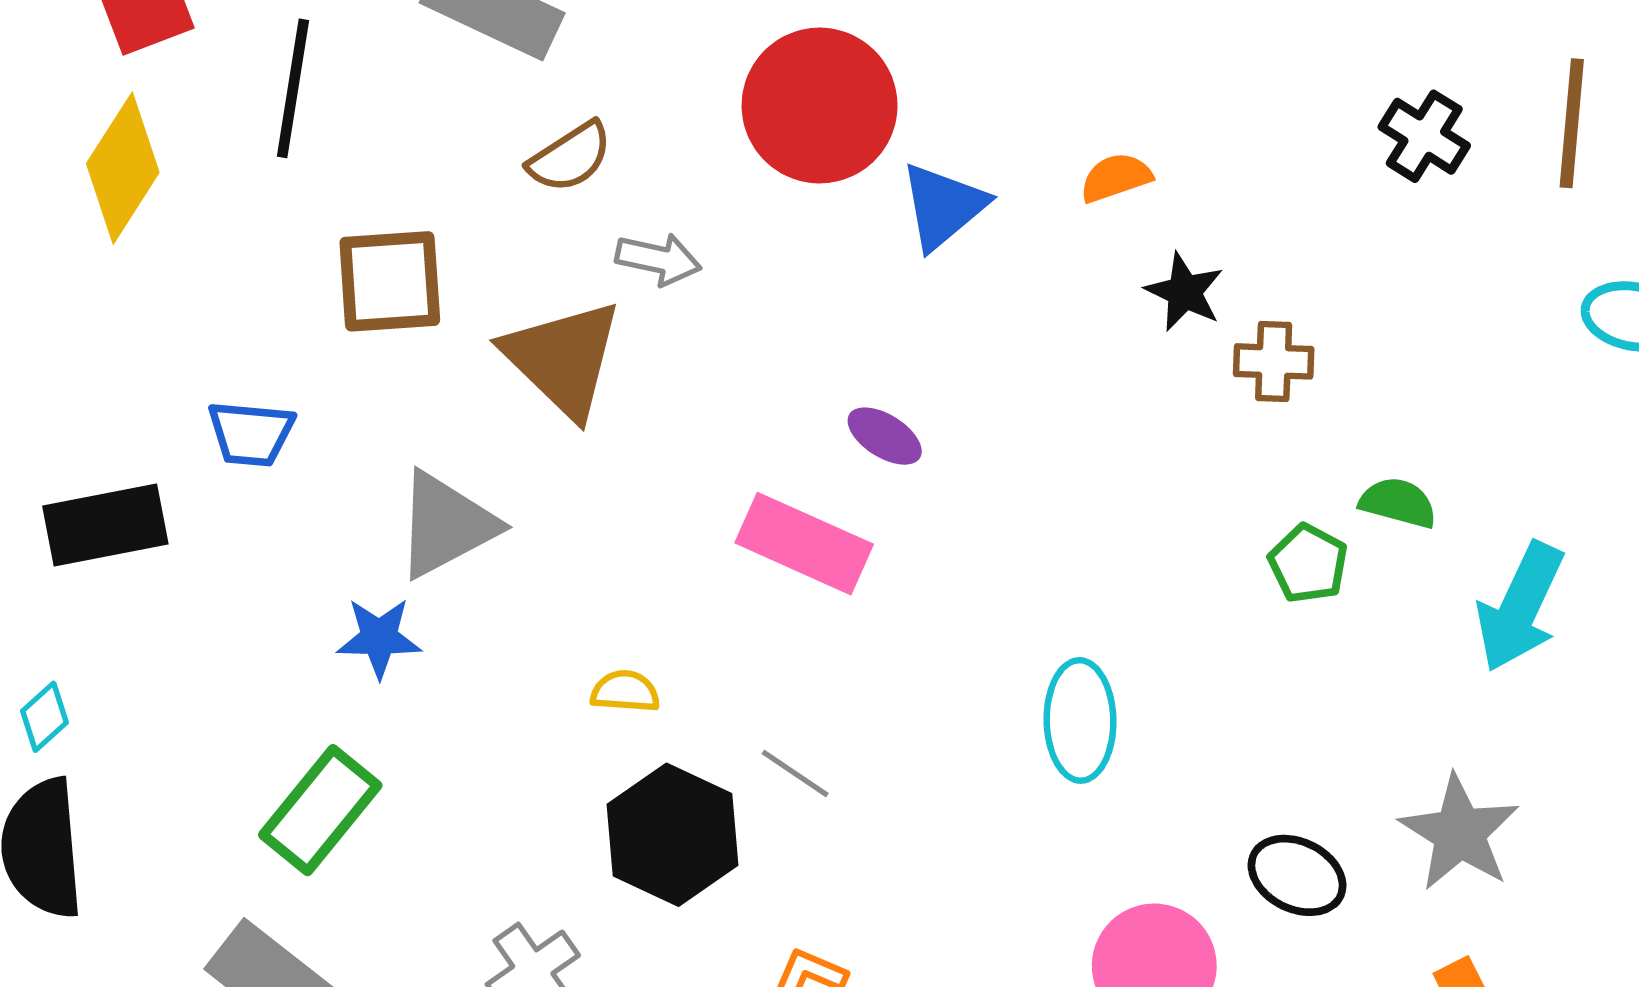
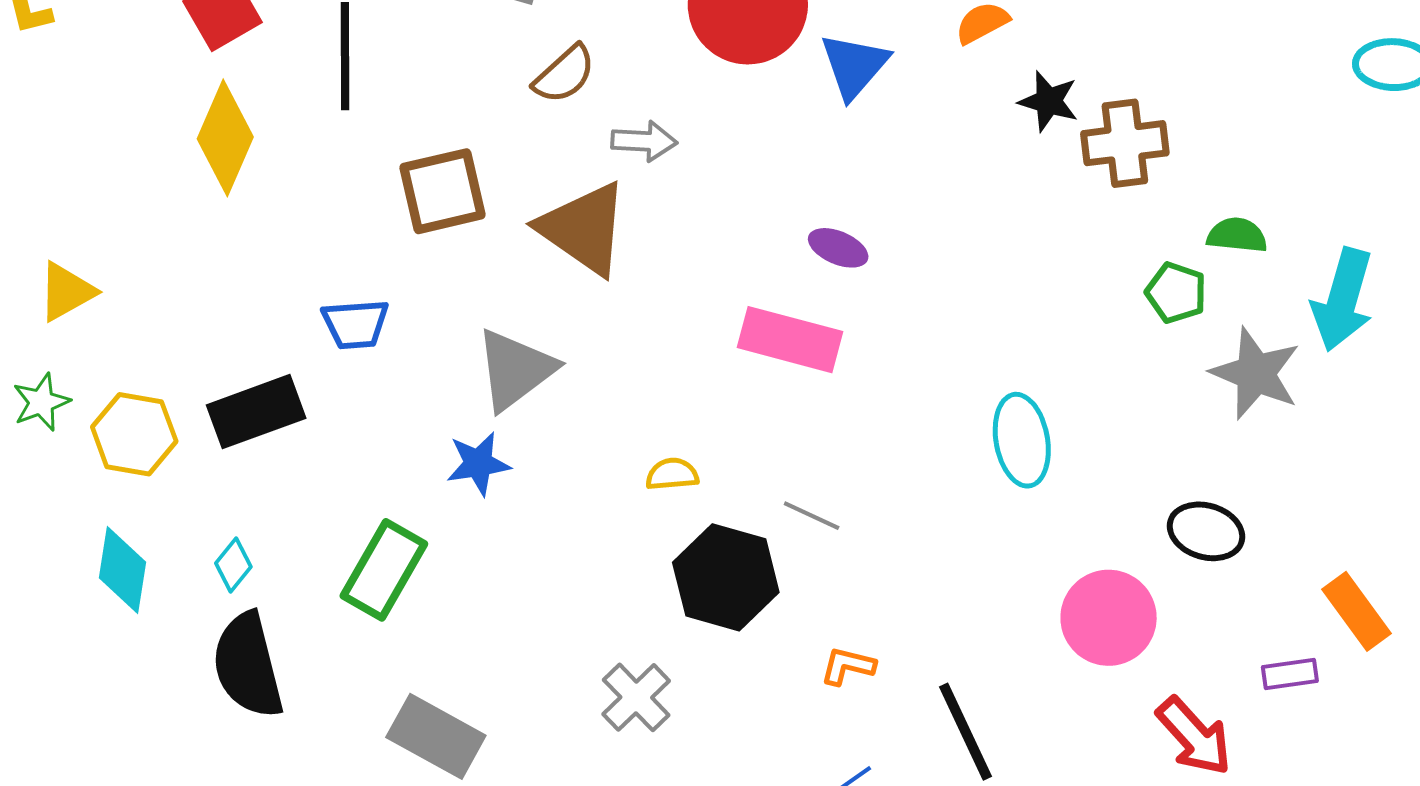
brown cross: (1274, 361) -> (1125, 143), size x1.4
green rectangle: (320, 810) -> (384, 570), moved
gray star: (1459, 833) -> (1256, 373), moved

